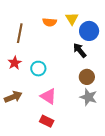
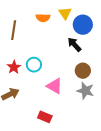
red star: (15, 63) -> (14, 67), moved
pink triangle: (48, 96) -> (55, 86), moved

